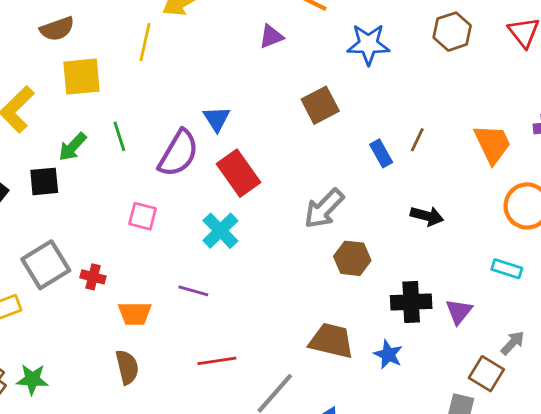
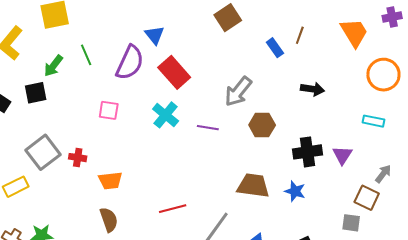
purple line: (193, 291) -> (208, 128), moved

